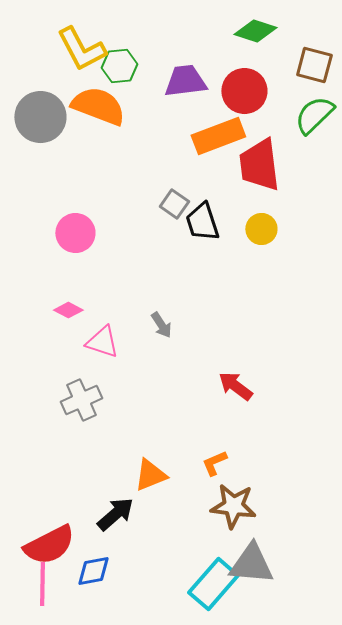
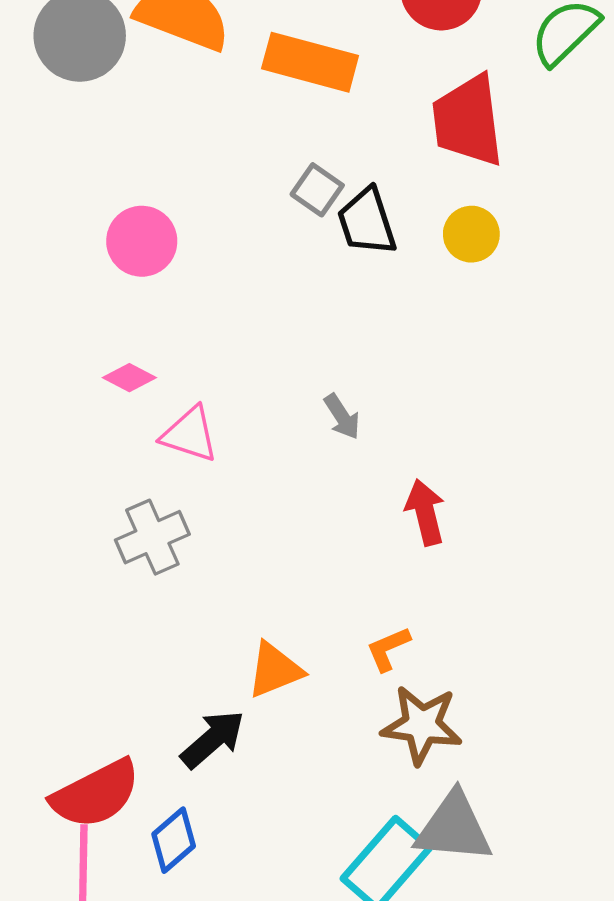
orange rectangle: (218, 136) -> (310, 62), moved, turned 36
gray arrow: (161, 325) -> (342, 417), moved
red arrow: (235, 386) -> (425, 512), turned 39
blue diamond: (93, 571) -> (174, 840), turned -30

